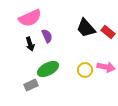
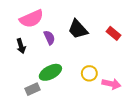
black trapezoid: (86, 28) -> (78, 29), moved
black arrow: (30, 44) -> (21, 46), moved
pink arrow: (106, 67) -> (111, 84), moved

